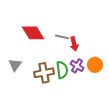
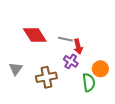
purple cross: (77, 66) -> (71, 61), moved
green semicircle: (62, 70) -> (89, 83), moved

